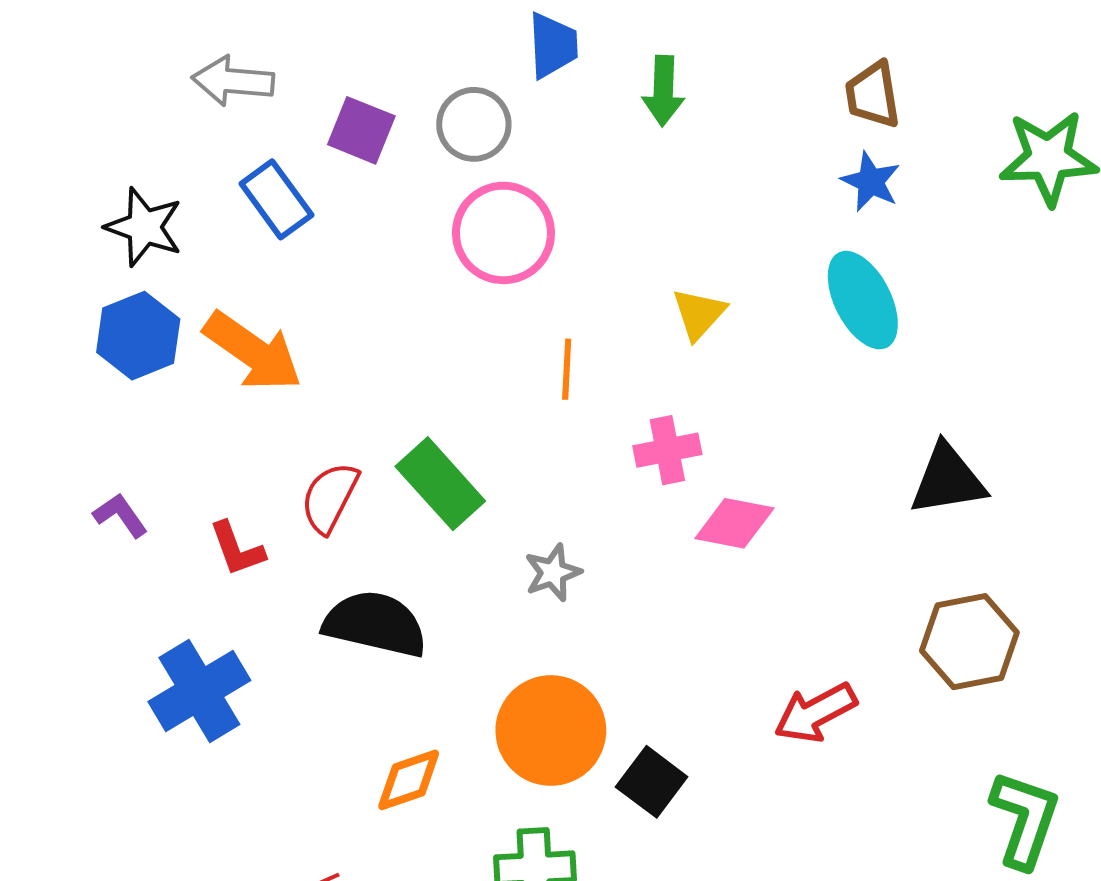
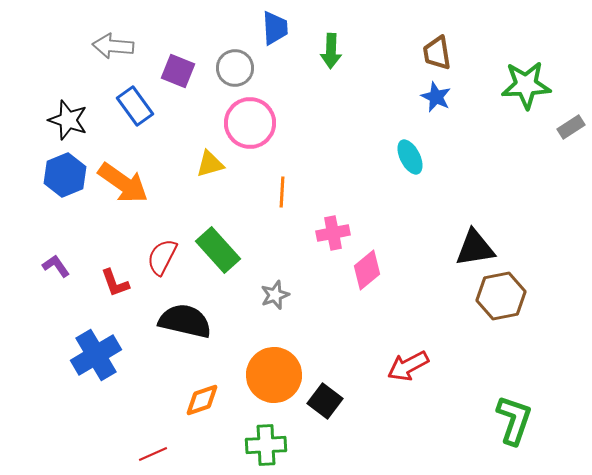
cyan ellipse: (863, 300) -> (410, 157), moved, size x0.7
yellow triangle: (699, 314) -> (210, 164), moved, turned 32
pink diamond: (734, 523) -> (367, 270), turned -51
brown hexagon: (969, 642) -> (501, 296), moved

